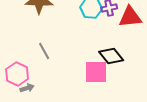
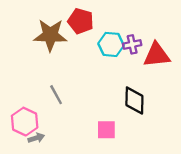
black diamond: (111, 56) -> (134, 101), turned 40
pink square: (96, 72) -> (106, 130), moved, size x0.7

